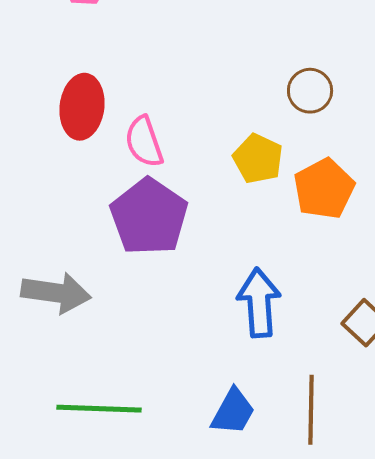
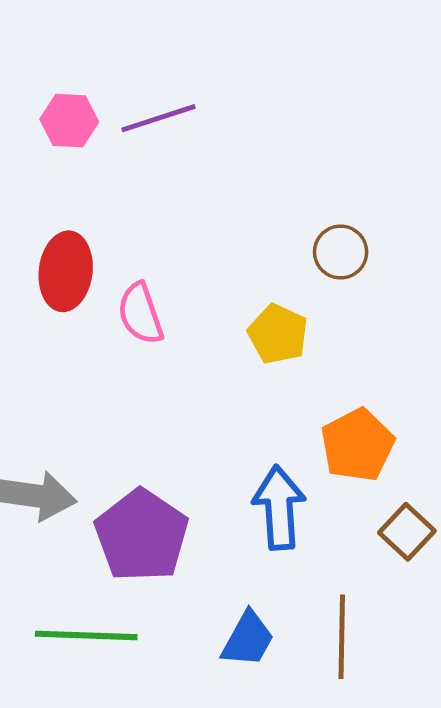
orange pentagon: (324, 189) -> (357, 445), moved
purple pentagon: (149, 217) -> (142, 535), moved

